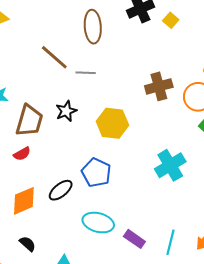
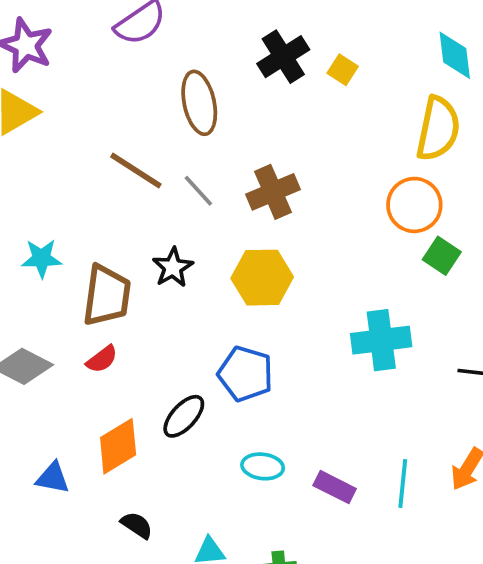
gray line: (86, 73) -> (198, 191), turned 54
brown cross: (159, 86) -> (273, 192), moved
cyan cross: (170, 165) -> (381, 340), turned 32
cyan ellipse: (98, 223) -> (263, 466), size x0.7

